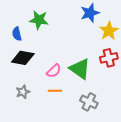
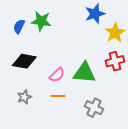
blue semicircle: (17, 34) -> (19, 26), moved, turned 40
green triangle: (80, 69) -> (84, 73), turned -30

